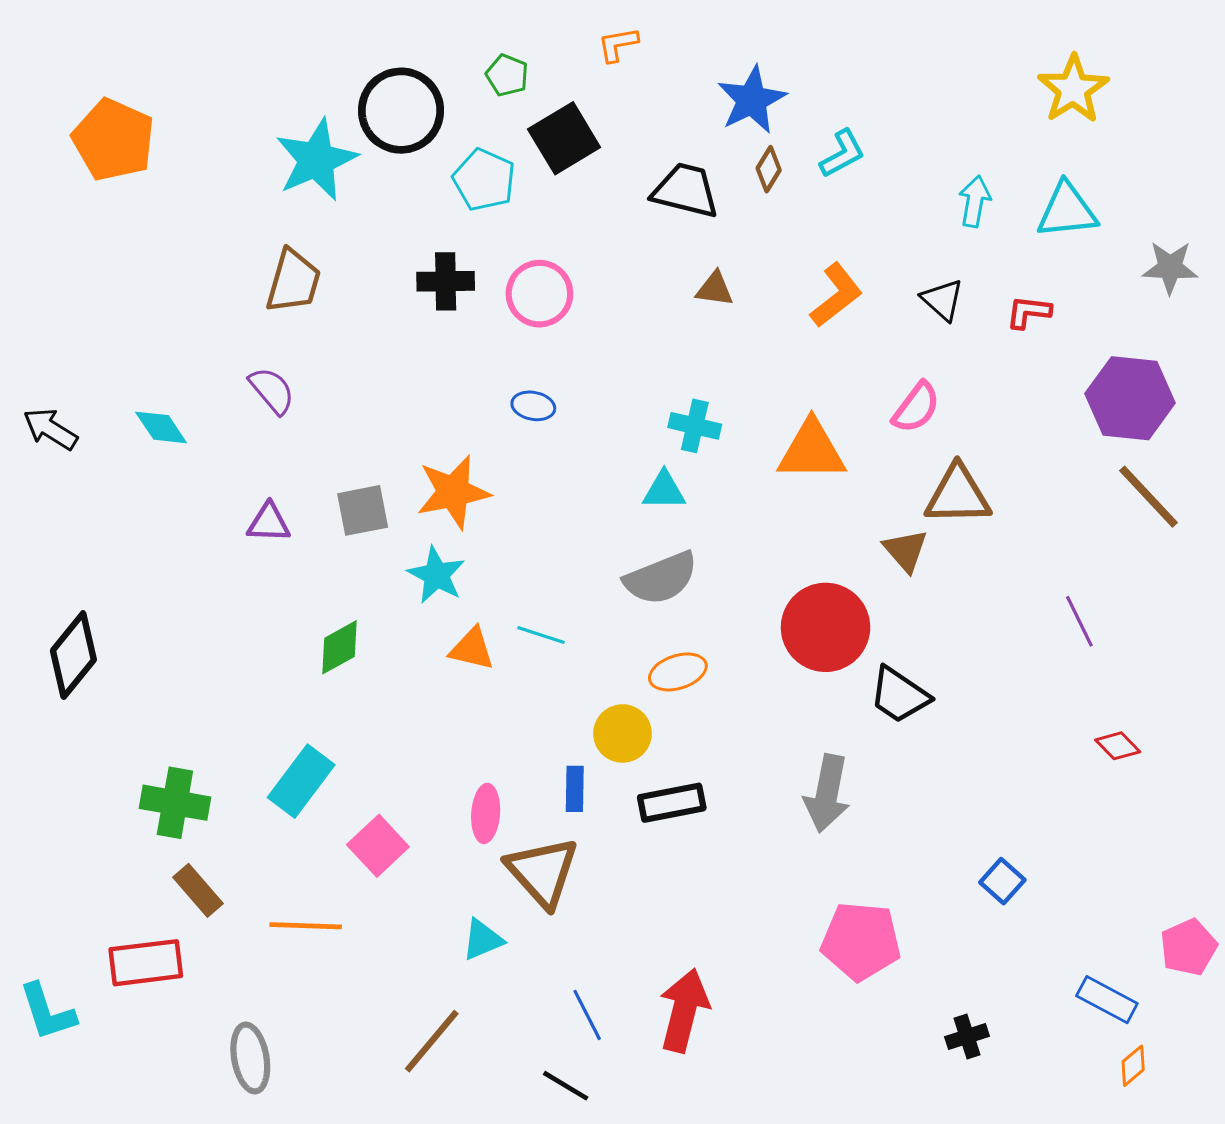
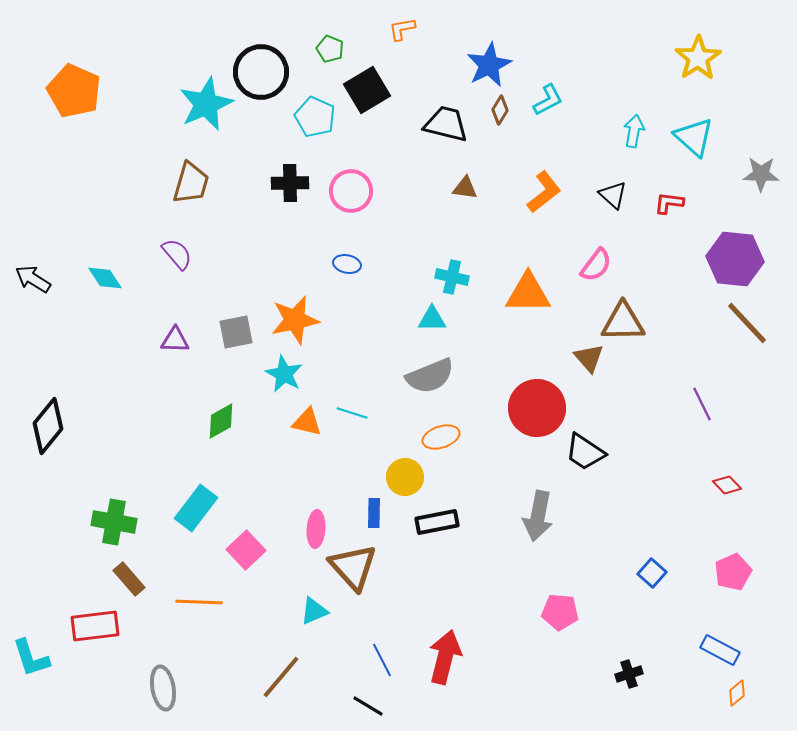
cyan triangle: (1067, 211) -> (694, 137), turned 48
pink pentagon: (861, 941) -> (560, 612), size x0.7
pink pentagon: (1188, 947) -> (733, 572), moved

